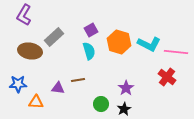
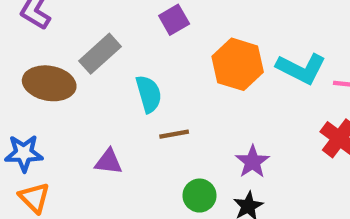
purple square: (91, 30) -> (174, 20), moved
cyan semicircle: (89, 51) -> (149, 94), moved
brown line: (78, 80) -> (174, 134), moved
orange triangle: (36, 102) -> (34, 198), moved, turned 42

